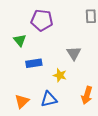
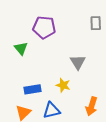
blue rectangle: (34, 63) -> (33, 89), moved

